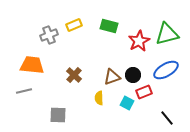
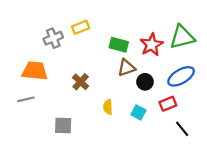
green rectangle: (109, 26) -> (119, 45), moved
brown triangle: (112, 77) -> (126, 68), moved
red rectangle: (144, 92) -> (168, 104), moved

